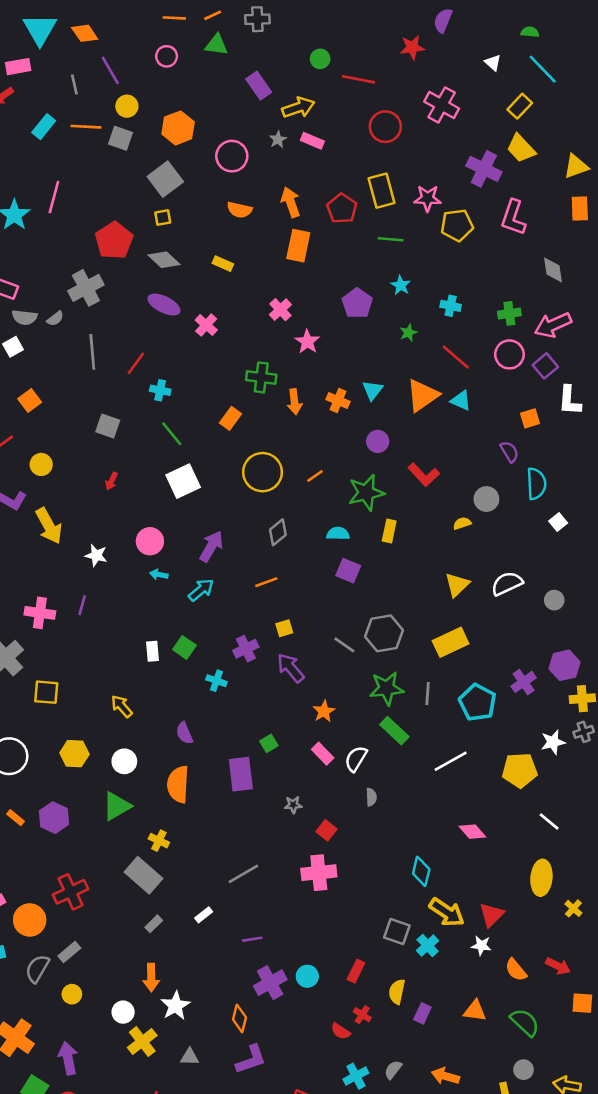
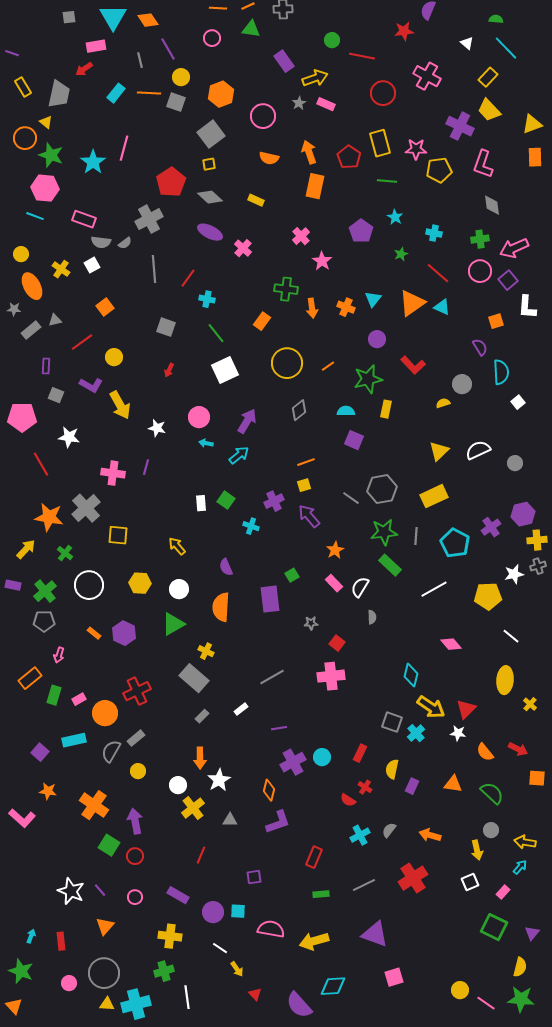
gray diamond: (553, 270) -> (492, 205), moved
orange line: (266, 582) -> (306, 462), moved

